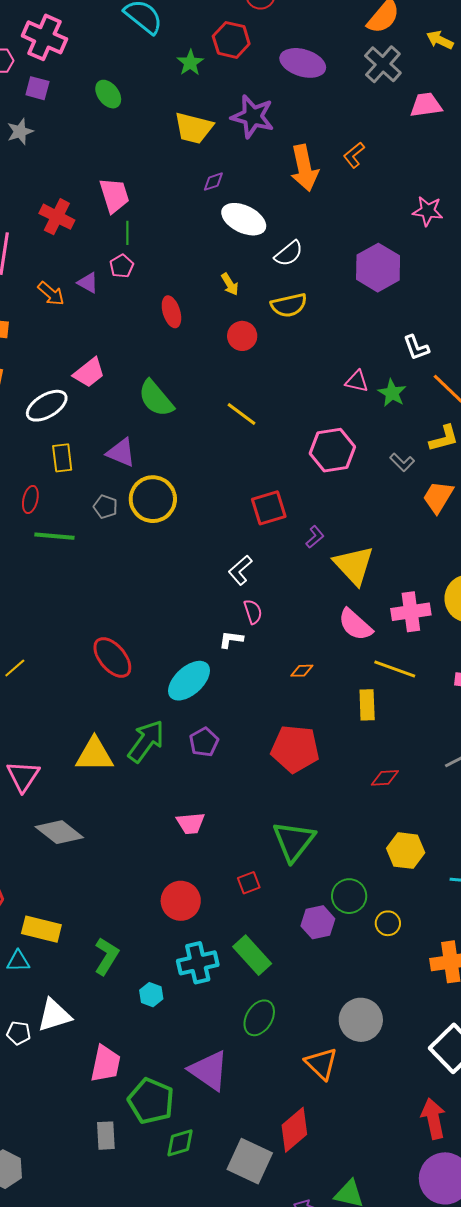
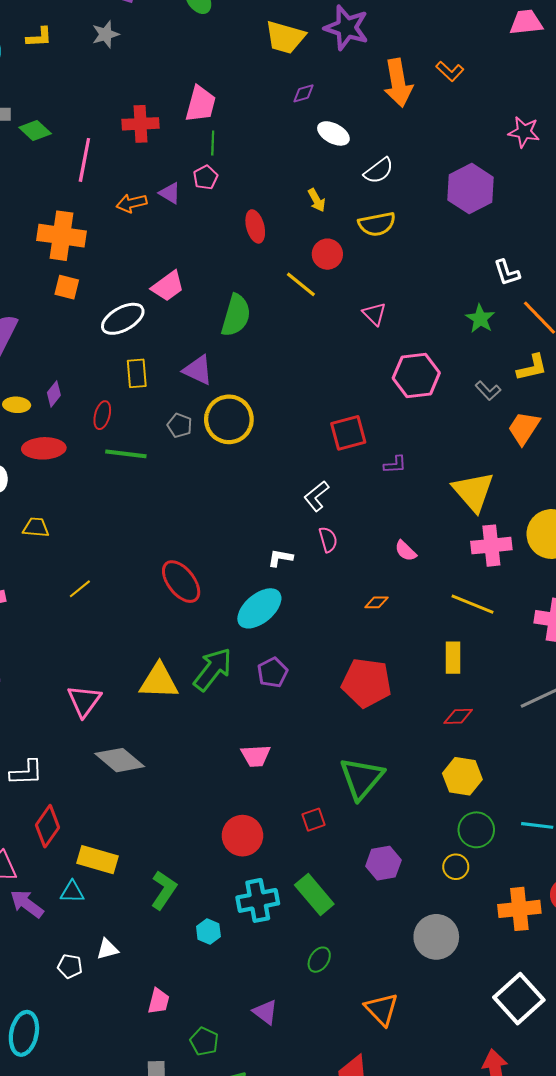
orange L-shape: (354, 155) -> (450, 71), turned -100
pink trapezoid: (114, 195) -> (201, 104), turned 30
red cross: (57, 217) -> (140, 124), turned -32
white ellipse: (244, 219) -> (333, 133), size x0.7
orange arrow: (51, 294) -> (131, 203), turned 124
pink triangle: (357, 381) -> (374, 314), moved, turned 30
green semicircle: (156, 398) -> (236, 315), turned -126
yellow line: (241, 414) -> (301, 284), moved
purple L-shape: (315, 537) -> (395, 465), turned 35
yellow triangle: (354, 565) -> (473, 491), moved
pink semicircle: (355, 625) -> (406, 551), moved, size x0.6
white L-shape: (231, 640) -> (280, 558), moved
yellow rectangle: (367, 705) -> (453, 658), moved
yellow hexagon: (406, 851) -> (462, 776), moved
green circle: (349, 896) -> (476, 830), moved
white triangle: (54, 1015) -> (107, 949), size x0.6
green ellipse: (259, 1018) -> (319, 960), size x0.7
gray circle: (361, 1020) -> (436, 937), moved
pink trapezoid: (106, 1064) -> (159, 1001), size x0.7
purple triangle: (209, 1070) -> (265, 1012), size x0.6
green pentagon: (151, 1101) -> (204, 1041), size x0.6

